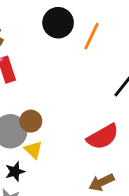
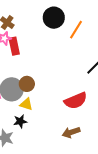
yellow triangle: (33, 150) -> (26, 104), turned -32
black star: (15, 172) -> (20, 121), moved

